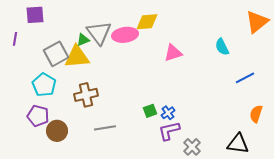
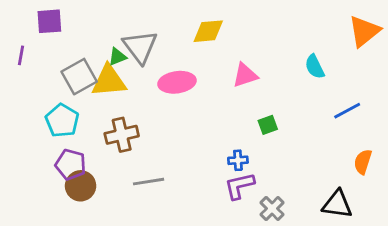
pink ellipse: (125, 35) -> (177, 82), moved
green square: (150, 111) -> (268, 125), moved
blue cross: (168, 113) -> (238, 160), turned 32
purple pentagon: (38, 116) -> (71, 165), moved

